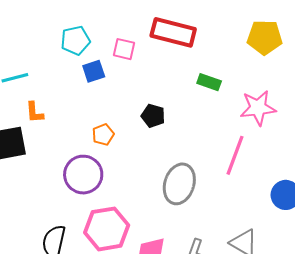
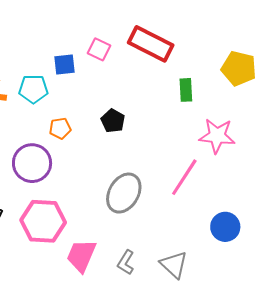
cyan pentagon: (75, 40) -> (33, 89), moved
green rectangle: (209, 82) -> (186, 90), moved, turned 55

